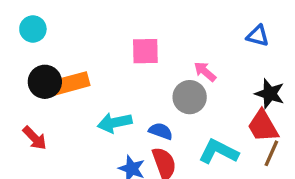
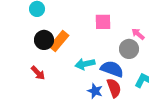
orange rectangle: (70, 83) -> (59, 41), turned -35
blue semicircle: (161, 131) -> (112, 69), size x1.6

